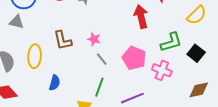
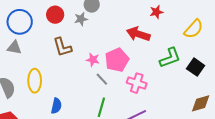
red arrow: (141, 17) -> (138, 34), turned -55
brown L-shape: (63, 40) -> (62, 47), moved
pink pentagon: (134, 58) -> (117, 60), moved, turned 30
pink cross: (162, 70) -> (137, 83), moved

